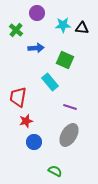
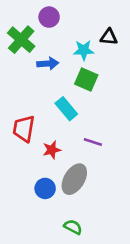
cyan star: (63, 25) -> (84, 50), moved
green cross: (16, 30) -> (21, 40), size x1.5
red star: (26, 121) -> (52, 150), moved
gray ellipse: (69, 135) -> (74, 179), moved

